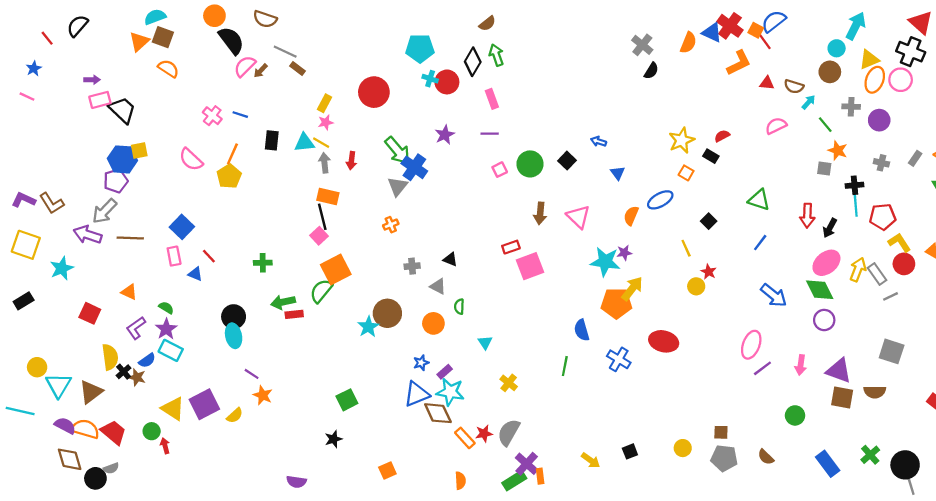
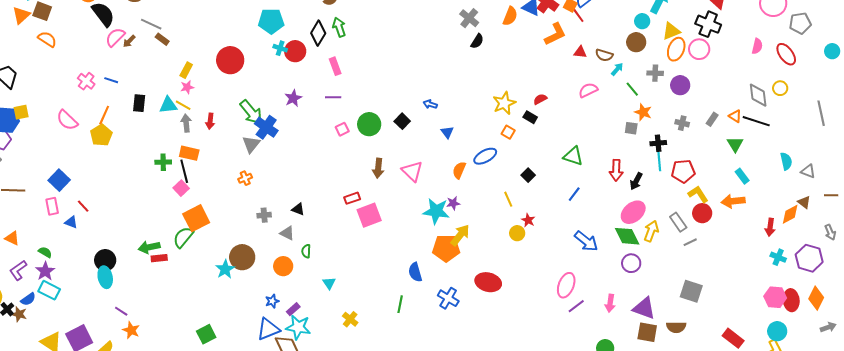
green cross: (263, 263) -> (163, 162), moved
yellow arrow: (858, 269) -> (651, 231), moved

